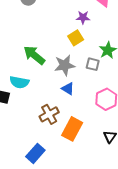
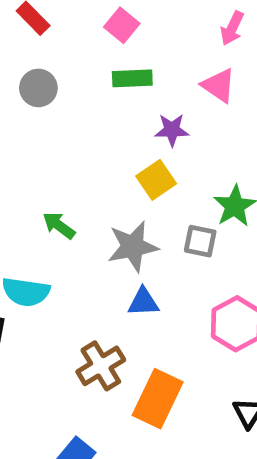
green arrow: (34, 55) -> (59, 225), size x0.6
blue triangle: (68, 89) -> (143, 302), turned -32

